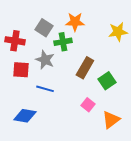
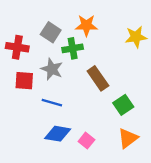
brown rectangle: (85, 68) -> (98, 78), turned -65
green square: (107, 81) -> (123, 105), moved
pink square: (88, 105) -> (86, 141), moved
blue diamond: (25, 116) -> (58, 134), moved

